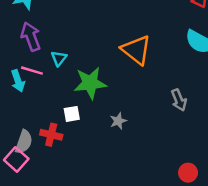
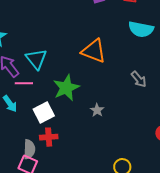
cyan triangle: (59, 58) -> (36, 59), moved, size x1.6
pink line: (32, 71) -> (24, 83), moved
white square: (72, 114) -> (44, 113), moved, size x1.5

